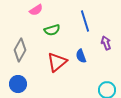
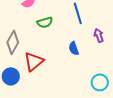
red triangle: (57, 62) -> (34, 61), moved

